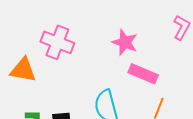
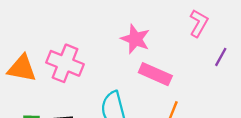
pink cross: (57, 42) -> (65, 63), moved

